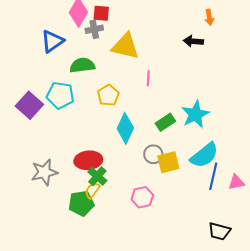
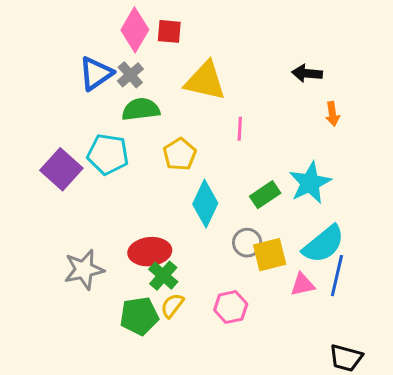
orange arrow: (209, 17) -> (332, 114), moved
gray cross: (94, 29) -> (130, 75), moved, turned -30
pink triangle: (236, 182) -> (303, 285), moved
yellow semicircle: (92, 190) -> (172, 306), moved

